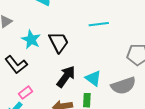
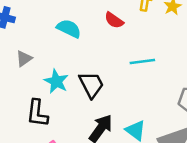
black L-shape: (16, 65) -> (37, 113), turned 45

